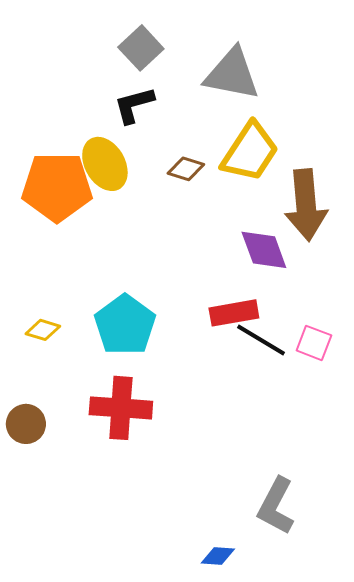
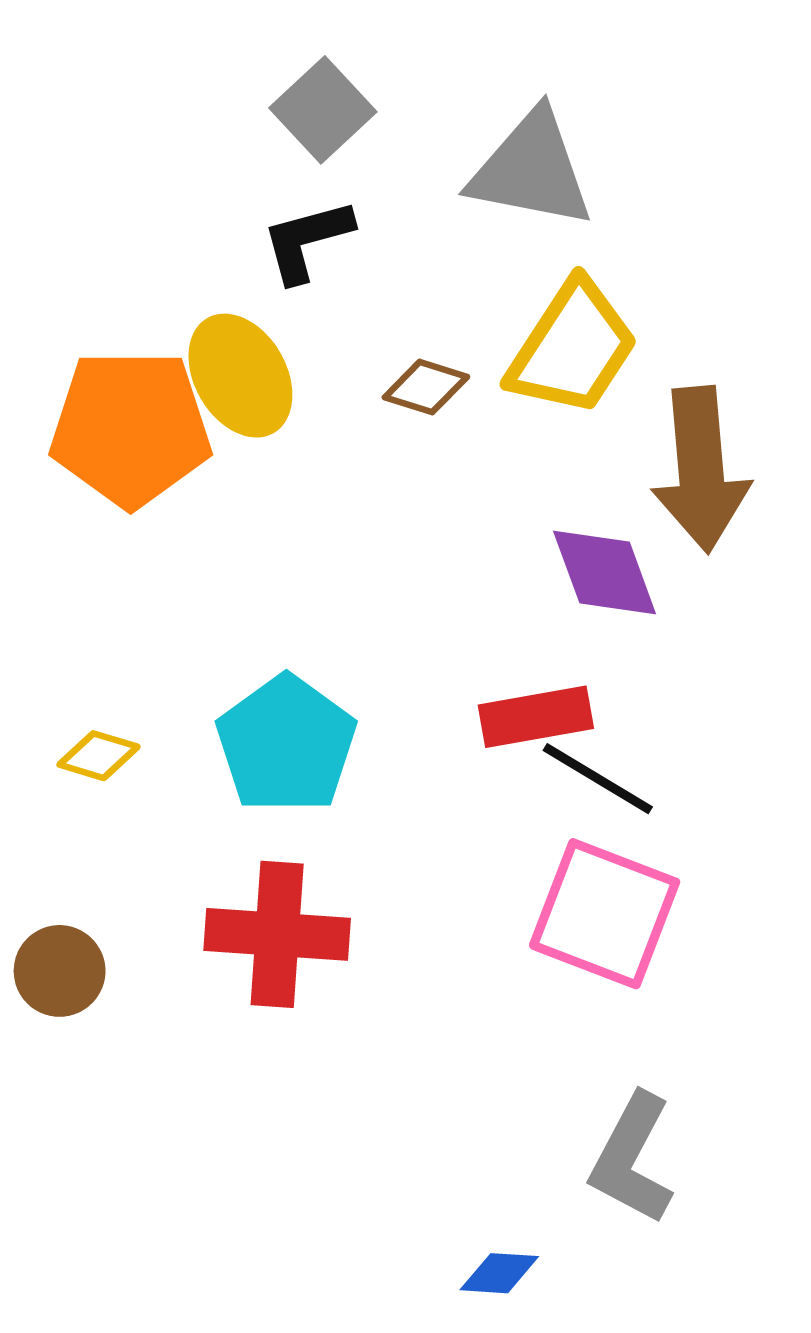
pink square: (314, 343) -> (605, 914), moved, size x1.8

